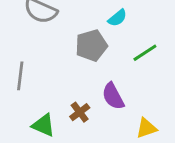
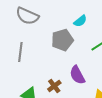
gray line: (20, 76) -> (20, 52), moved

